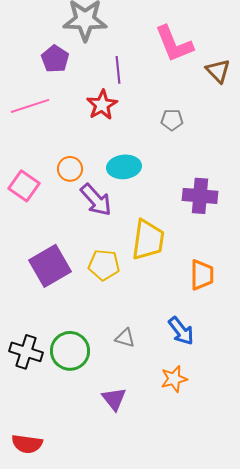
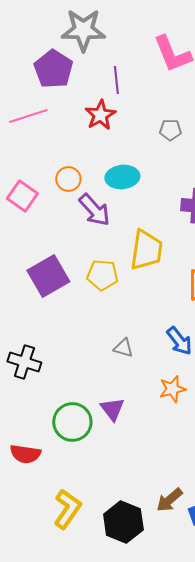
purple pentagon: (55, 59) -> (53, 69), size x1.4
green circle: (70, 351) -> (72, 422), moved

